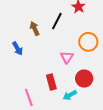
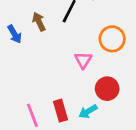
blue arrow: (18, 48) -> (15, 34), moved
red rectangle: (51, 82) -> (61, 111), moved

